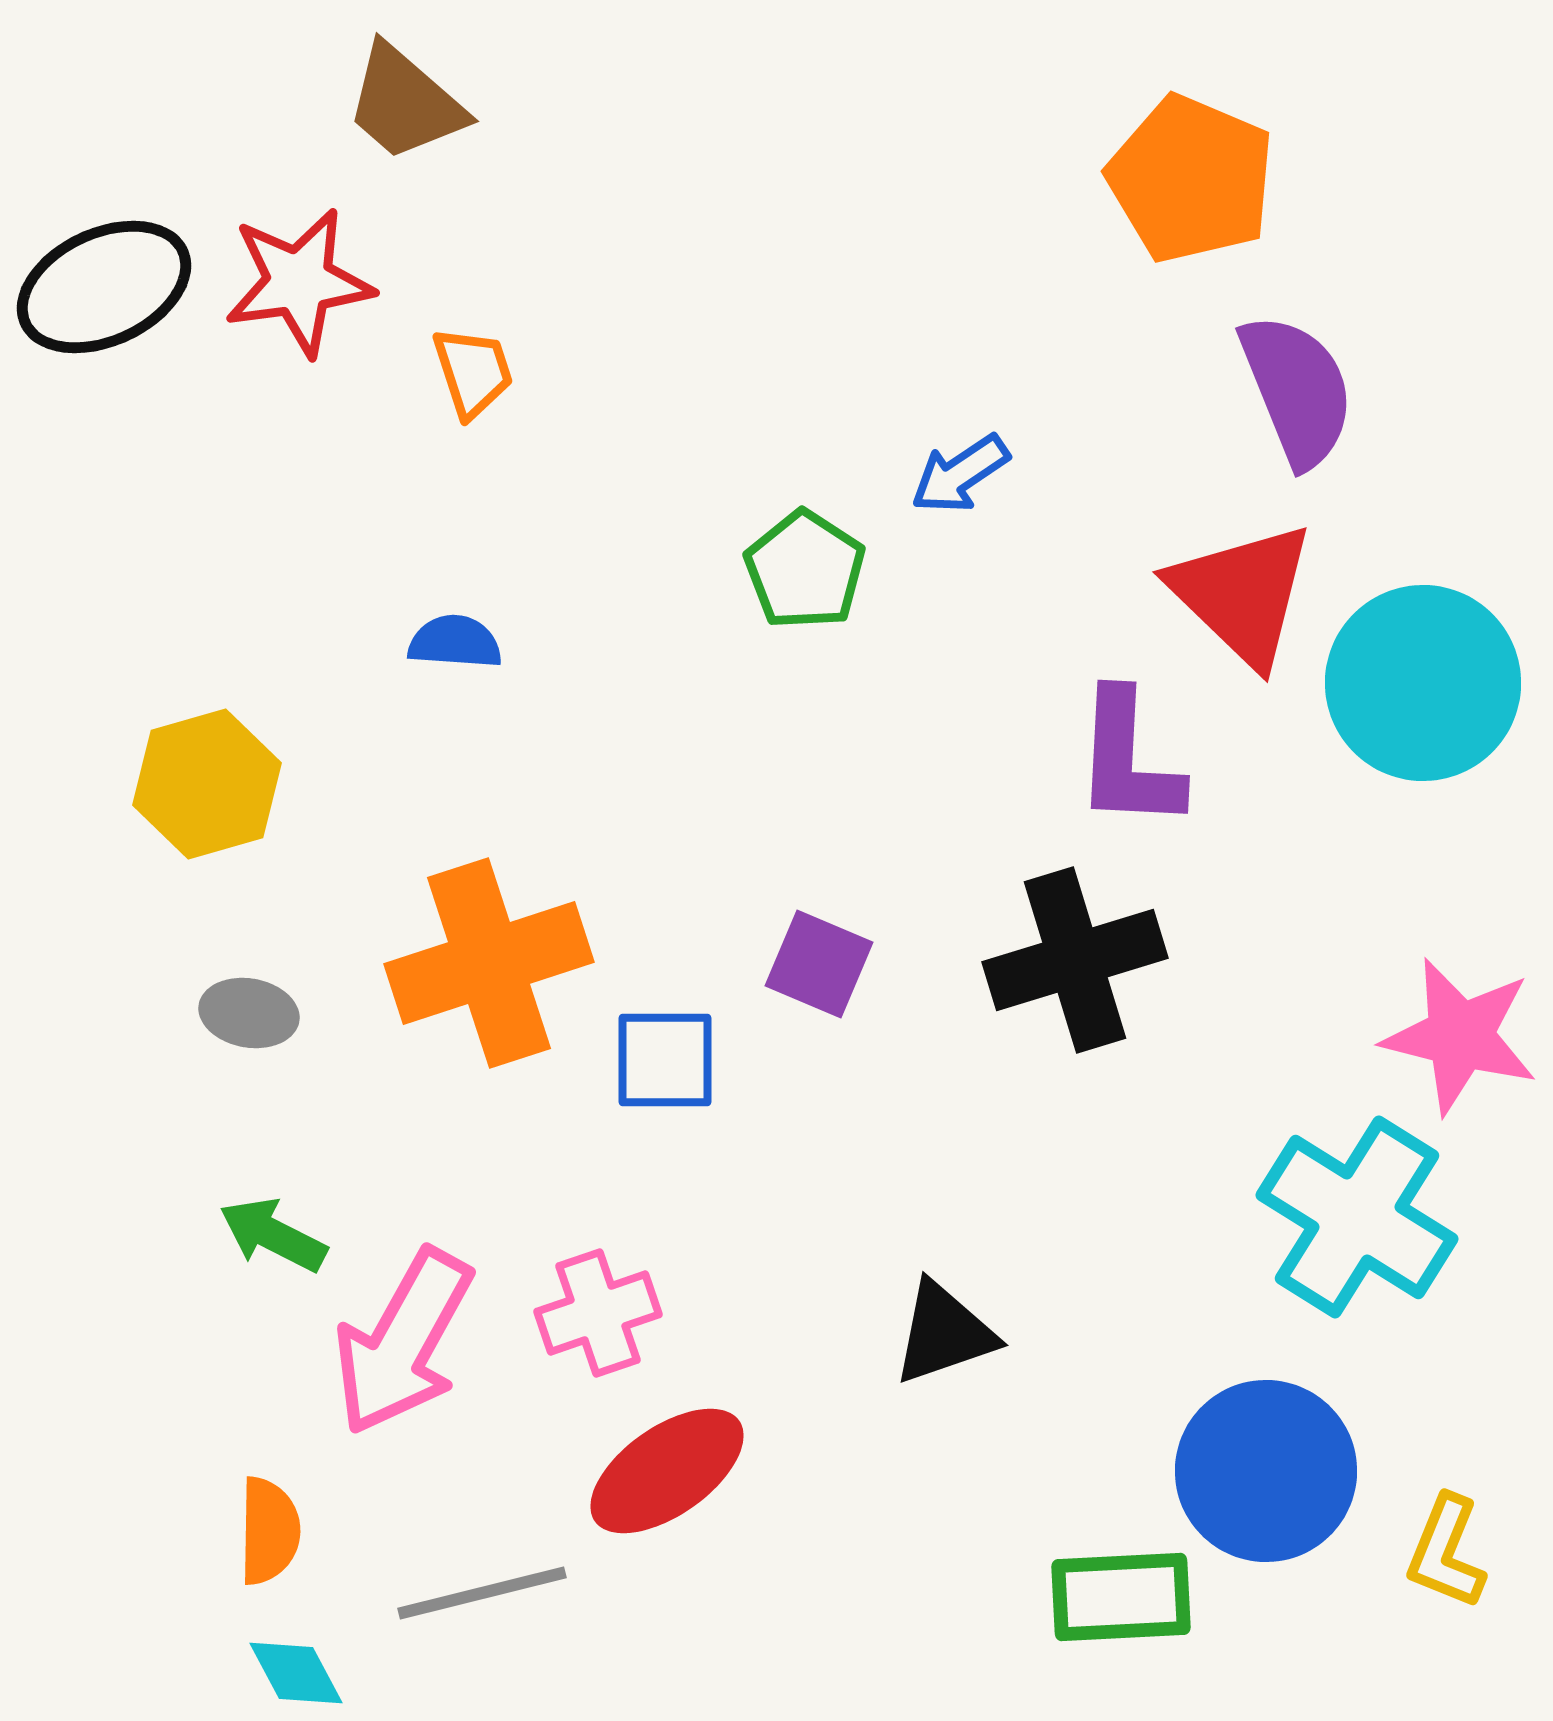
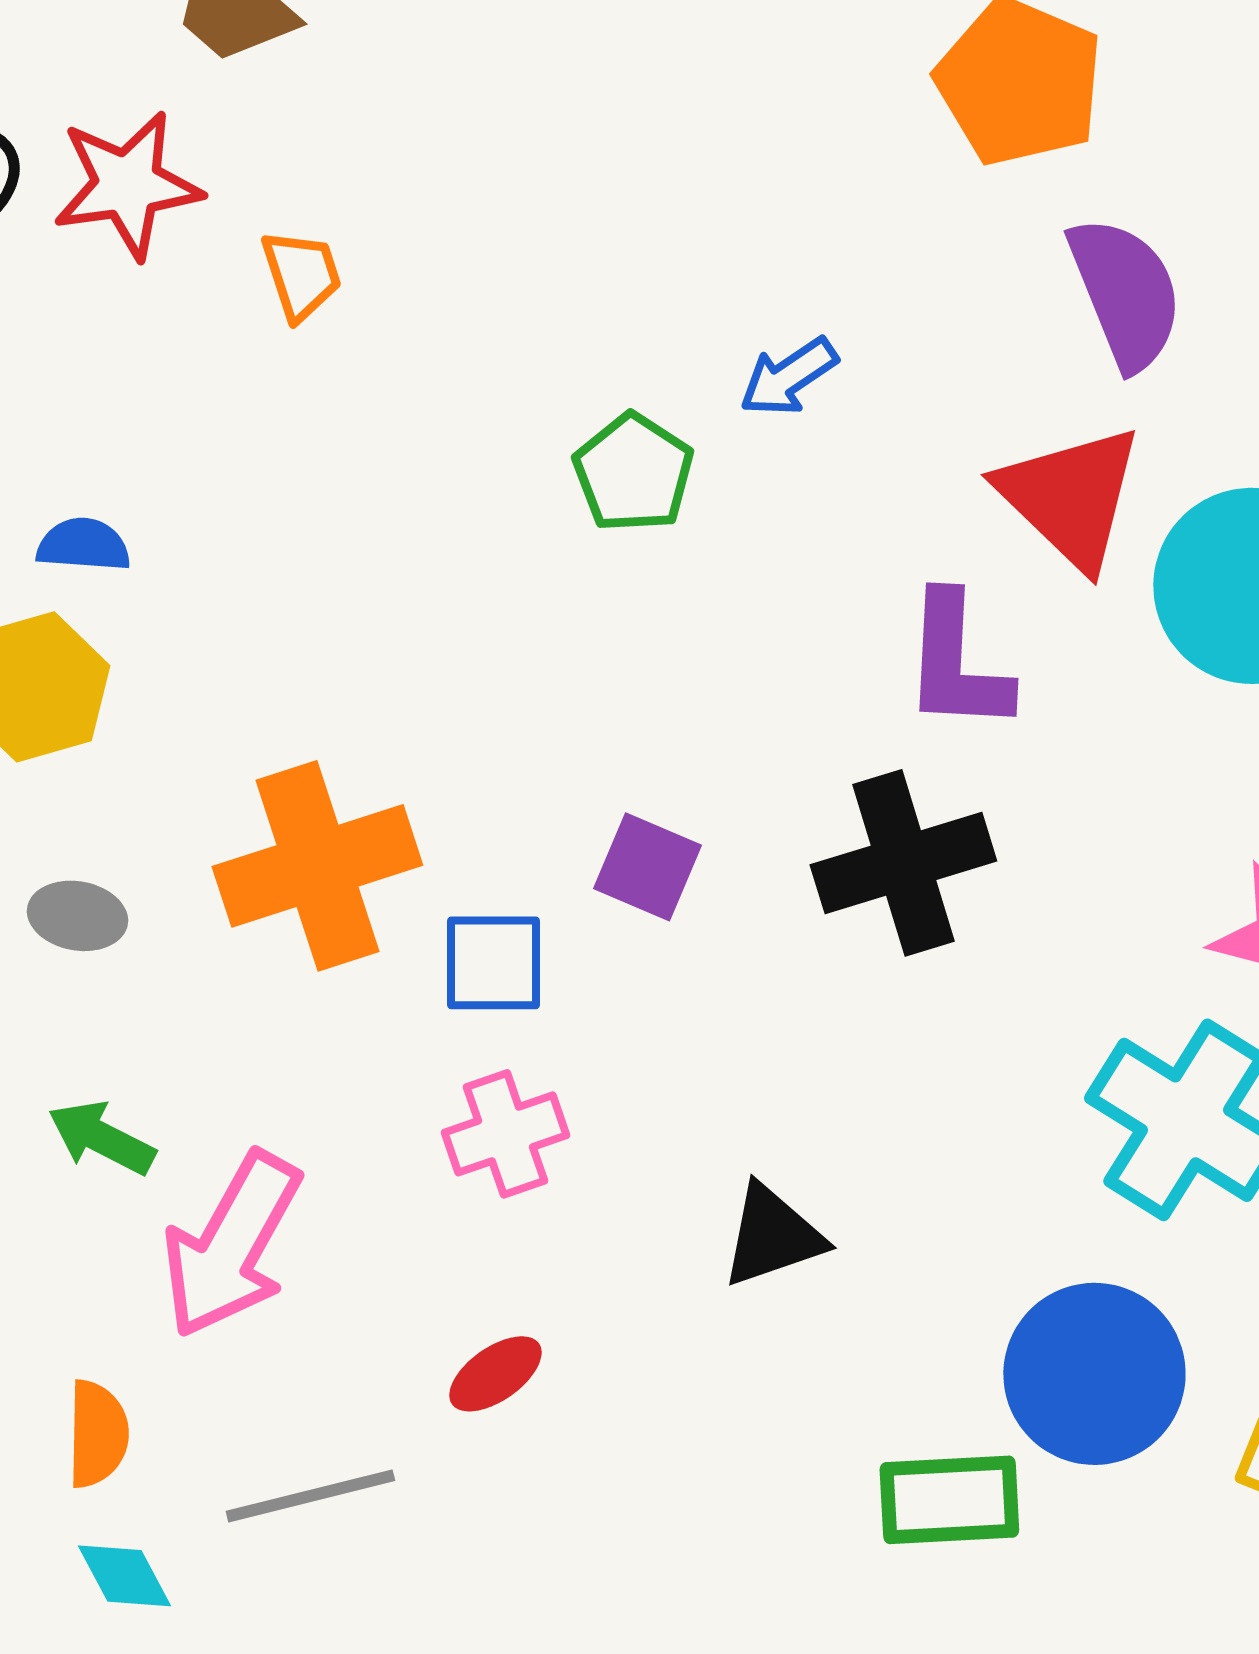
blue semicircle: (455, 642) -> (83, 545), moved
pink cross: (598, 1313) -> (505, 1134), moved
red ellipse: (667, 1471) -> (495, 1374), size x0.6

